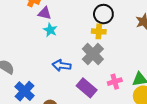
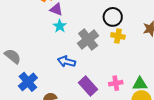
yellow cross: (99, 31) -> (118, 36), moved
gray cross: (93, 54) -> (88, 39), moved

